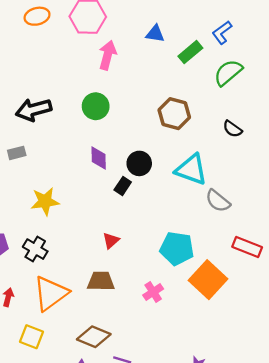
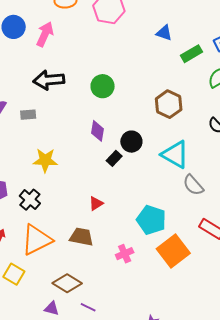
pink arrow: (108, 55) -> (45, 34), moved

